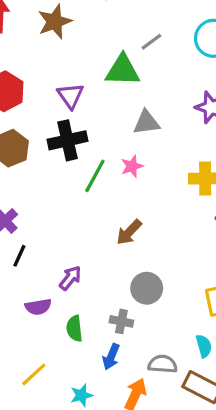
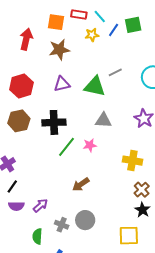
purple triangle: (70, 96) -> (62, 84), moved, turned 42
purple semicircle: (38, 307) -> (16, 206), moved
gray cross: (121, 321) -> (62, 225), moved

